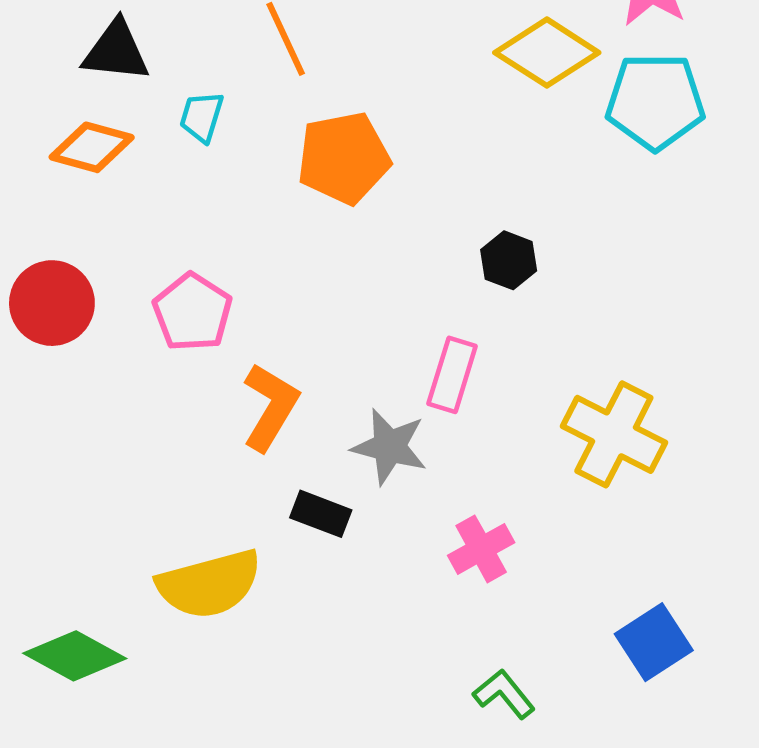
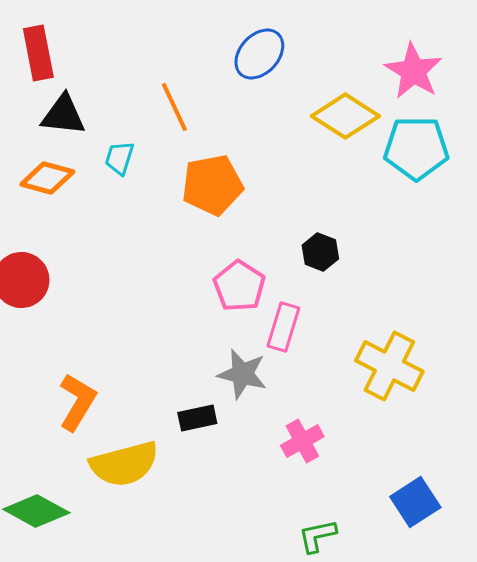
pink pentagon: (192, 312) -> (239, 286), moved
orange L-shape: (270, 407) -> (77, 402), moved
black rectangle: (321, 514) -> (197, 418), turned -33
green L-shape: (504, 694) -> (317, 536), turned -63

